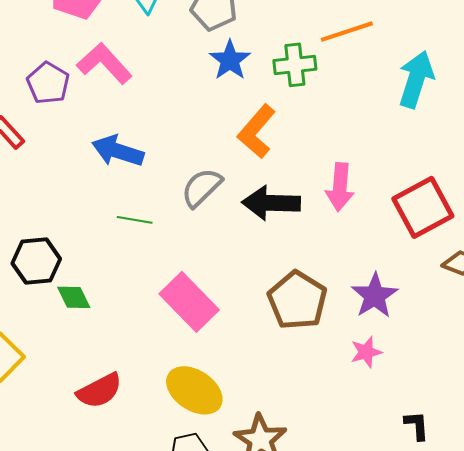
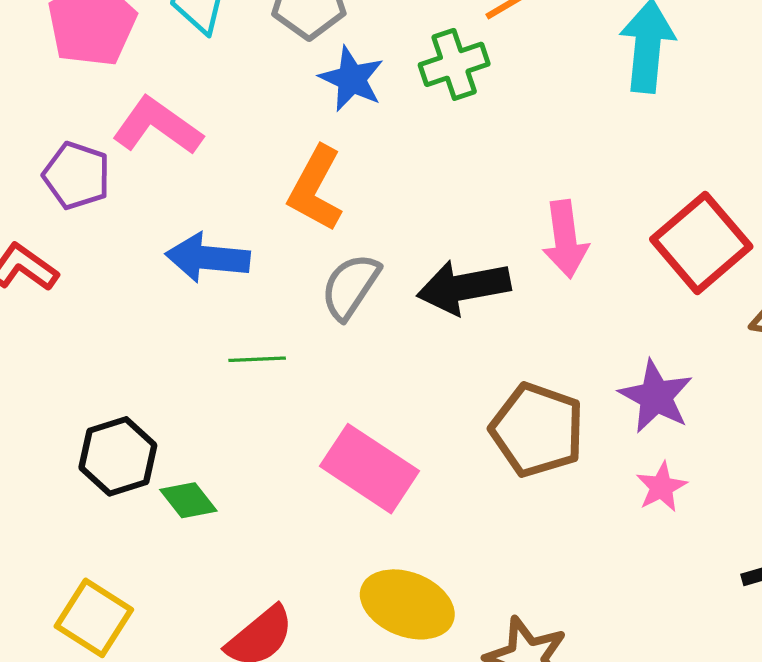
orange L-shape: (257, 131) -> (315, 189), moved

